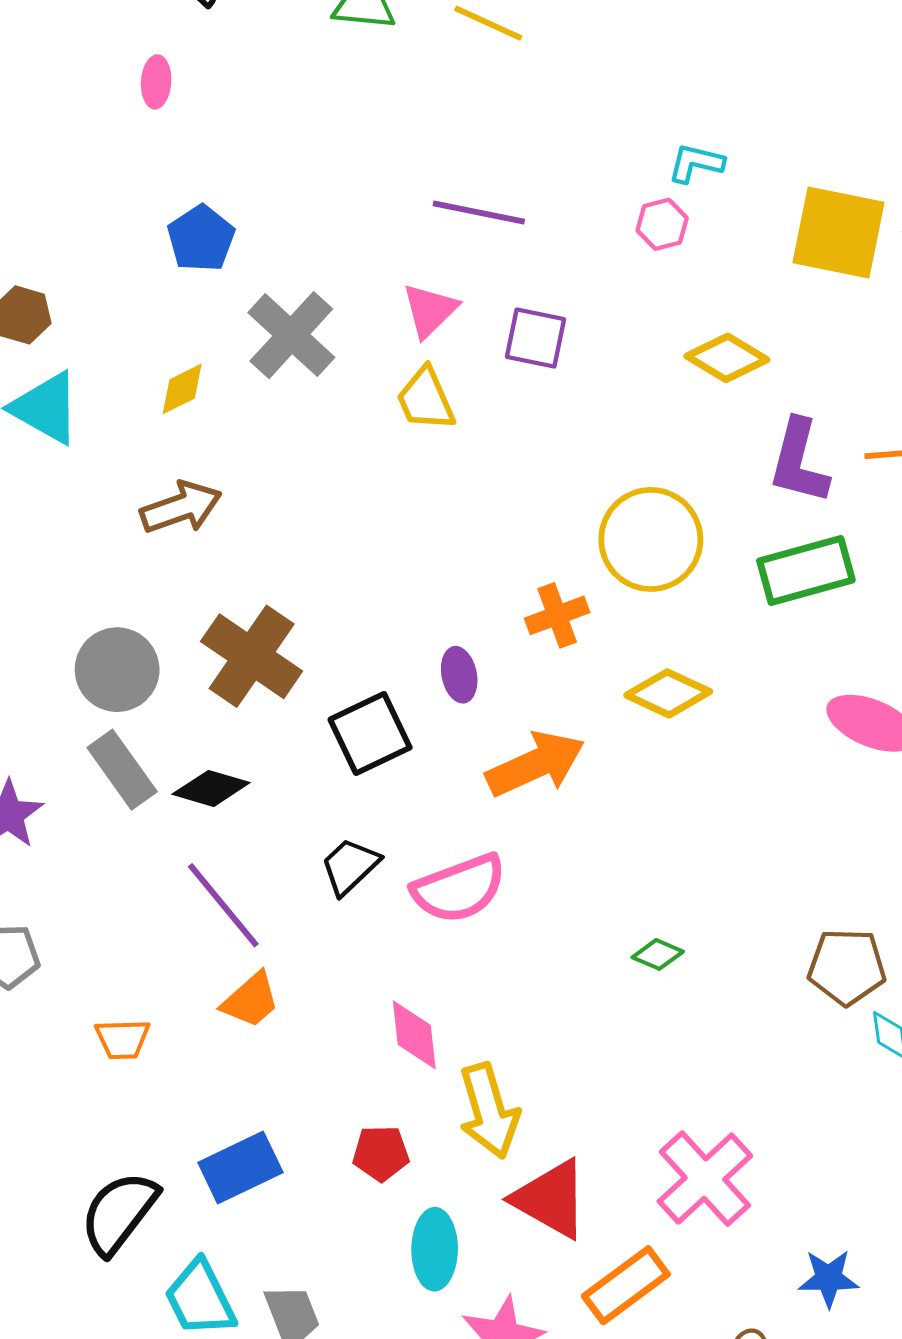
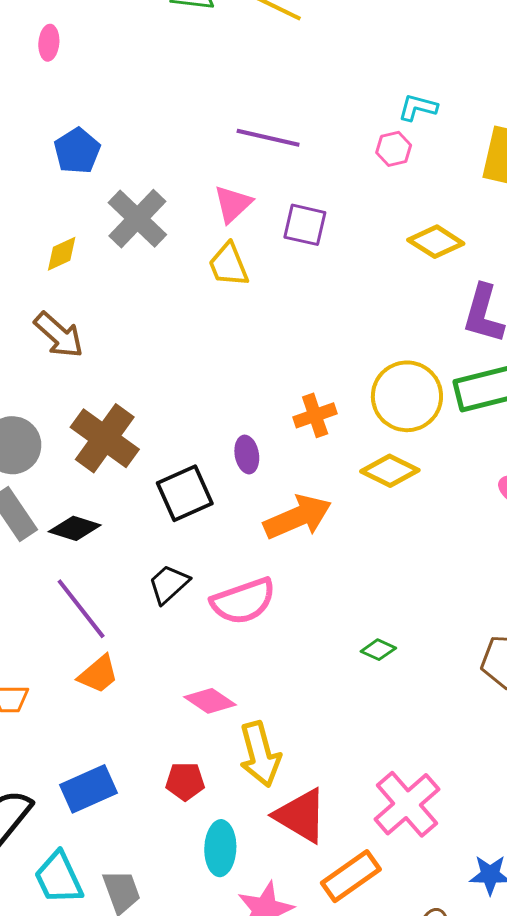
brown arrow: (181, 507) -> (59, 335), turned 60
yellow circle: (651, 539) -> (407, 396), moved
pink diamond: (414, 1035) -> (210, 701), turned -51

